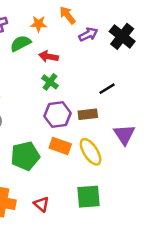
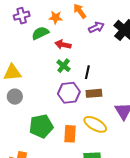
black line: (107, 89) -> (87, 72), moved, turned -48
orange rectangle: (60, 146) -> (70, 134), moved, turned 72
yellow ellipse: (91, 152) -> (95, 124), turned -30

